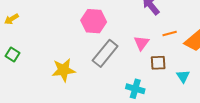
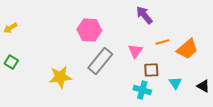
cyan cross: (135, 89) -> (142, 90), moved

